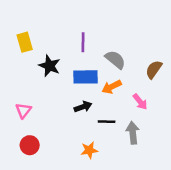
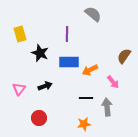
gray semicircle: (115, 60) -> (93, 14), moved
black arrow: (83, 107) -> (45, 86), moved
red circle: (30, 145) -> (39, 118), moved
orange star: (89, 150) -> (84, 124), moved

